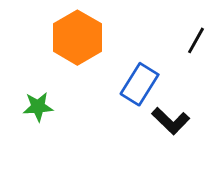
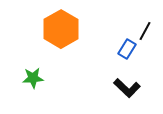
blue rectangle: (140, 84) -> (127, 49), moved, size x0.7

